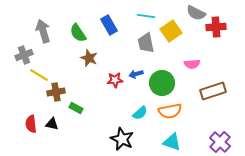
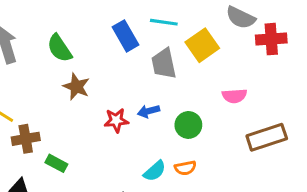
blue rectangle: (109, 25) -> (125, 36), moved
green circle: (162, 83) -> (188, 125), size x0.7
orange semicircle: (170, 111) -> (185, 168), moved, size x0.6

